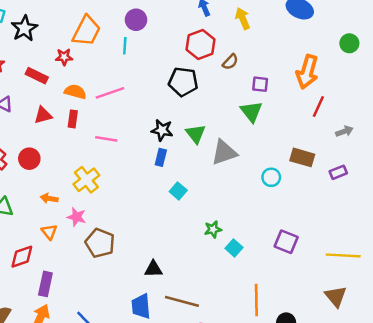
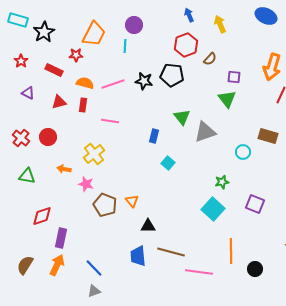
black star: (162, 130) -> (144, 81), moved
green star: (213, 229) -> (222, 182), moved
orange triangle: (49, 232) -> (132, 201), moved
cyan square: (234, 248) -> (213, 209), size x1.6

